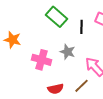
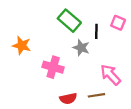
gray star: (68, 52) -> (81, 48), moved
brown line: (82, 86) -> (96, 95), turned 35

